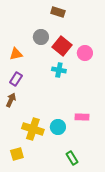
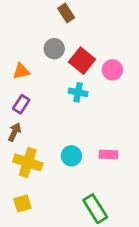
brown rectangle: (58, 12) -> (66, 13), moved, turned 40
cyan circle: (58, 127) -> (71, 156), moved
yellow cross: (33, 129) -> (28, 162), moved
green rectangle: (72, 158) -> (95, 209), size x1.5

